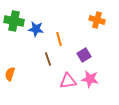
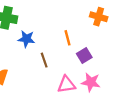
blue star: (36, 29) -> (26, 39), moved
orange line: (59, 39) -> (68, 38), moved

